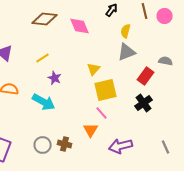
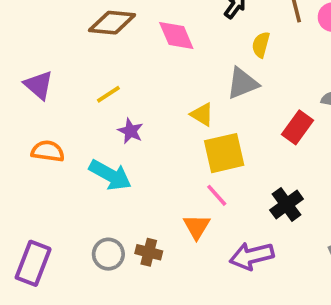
gray triangle: (127, 52) -> (242, 83), moved
yellow triangle: (94, 69) -> (202, 114), turned -40
black cross: (144, 103) -> (287, 204), moved

